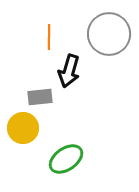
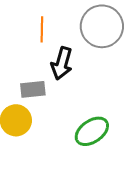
green ellipse: (66, 159) -> (92, 131), moved

